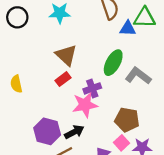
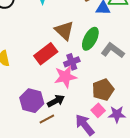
brown triangle: (66, 55) -> (64, 31), moved
red rectangle: (63, 79) -> (46, 54), size x1.6
brown pentagon: (127, 120) -> (103, 90), turned -30

